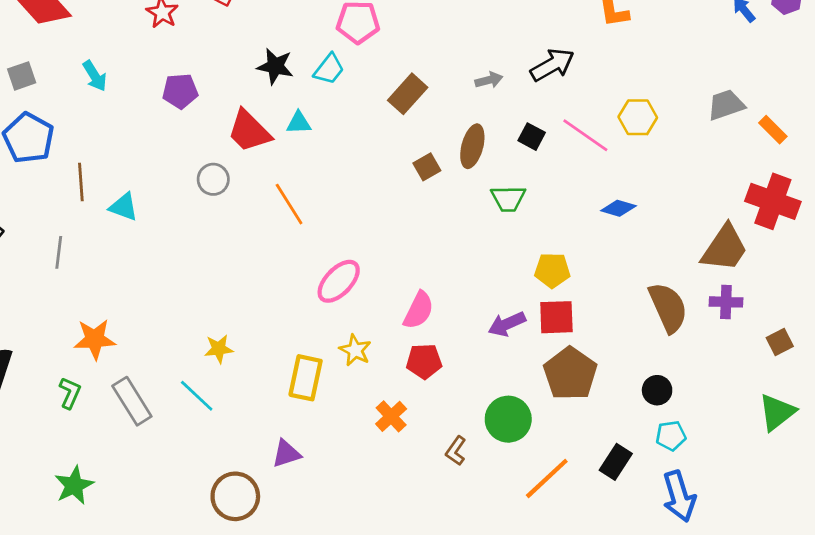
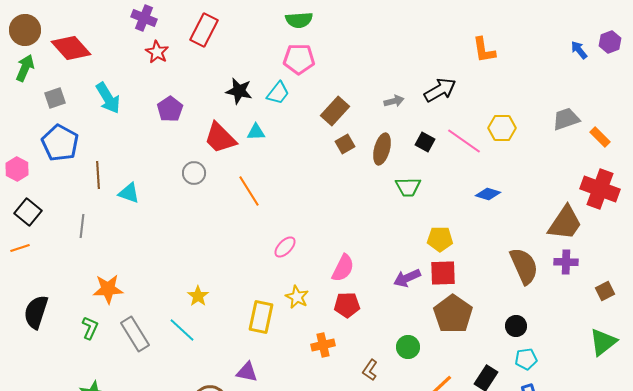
cyan arrow: (95, 76) -> (108, 98), size x1.4
purple pentagon: (180, 91) -> (170, 109), turned -30
brown square: (427, 167) -> (345, 144), moved
pink ellipse: (339, 281) -> (285, 247), size x0.7
yellow star: (219, 349) -> (198, 296), turned -30
orange cross: (391, 416) -> (323, 345), turned 30
green circle: (508, 419) -> (408, 347), size x0.7
purple triangle: (286, 454) -> (247, 372), turned 30

